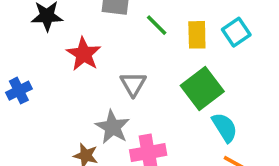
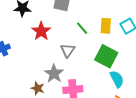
green line: (157, 25) -> (82, 28), moved
green square: (202, 89) -> (106, 56), turned -30

